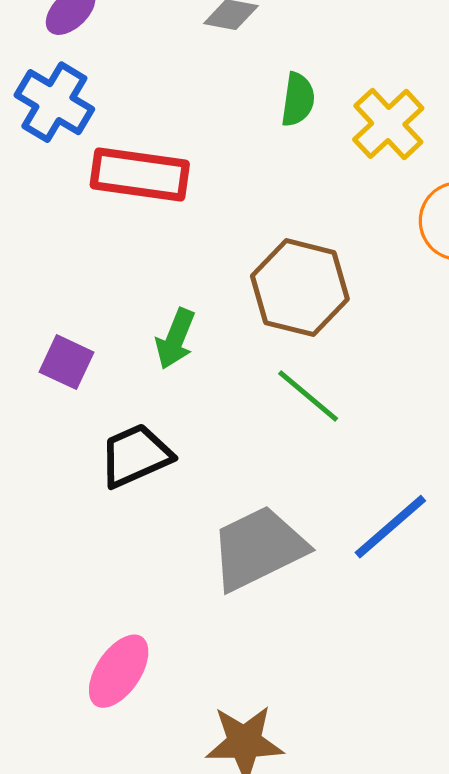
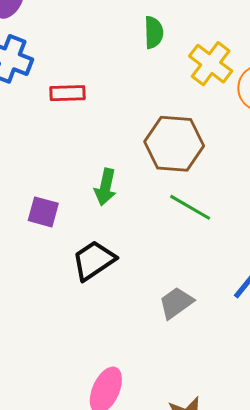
yellow cross: (388, 124) -> (211, 64), moved
red rectangle: (140, 175) -> (68, 93), size x0.6
gray trapezoid: (258, 548) -> (176, 303), size x0.6

